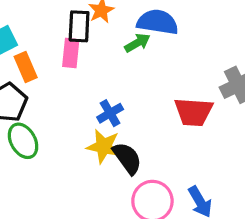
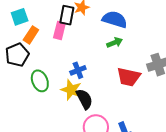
green arrow: (137, 43) -> (115, 43), moved
orange rectangle: (26, 67) -> (31, 35), turned 48
green ellipse: (23, 141) -> (40, 81), moved

